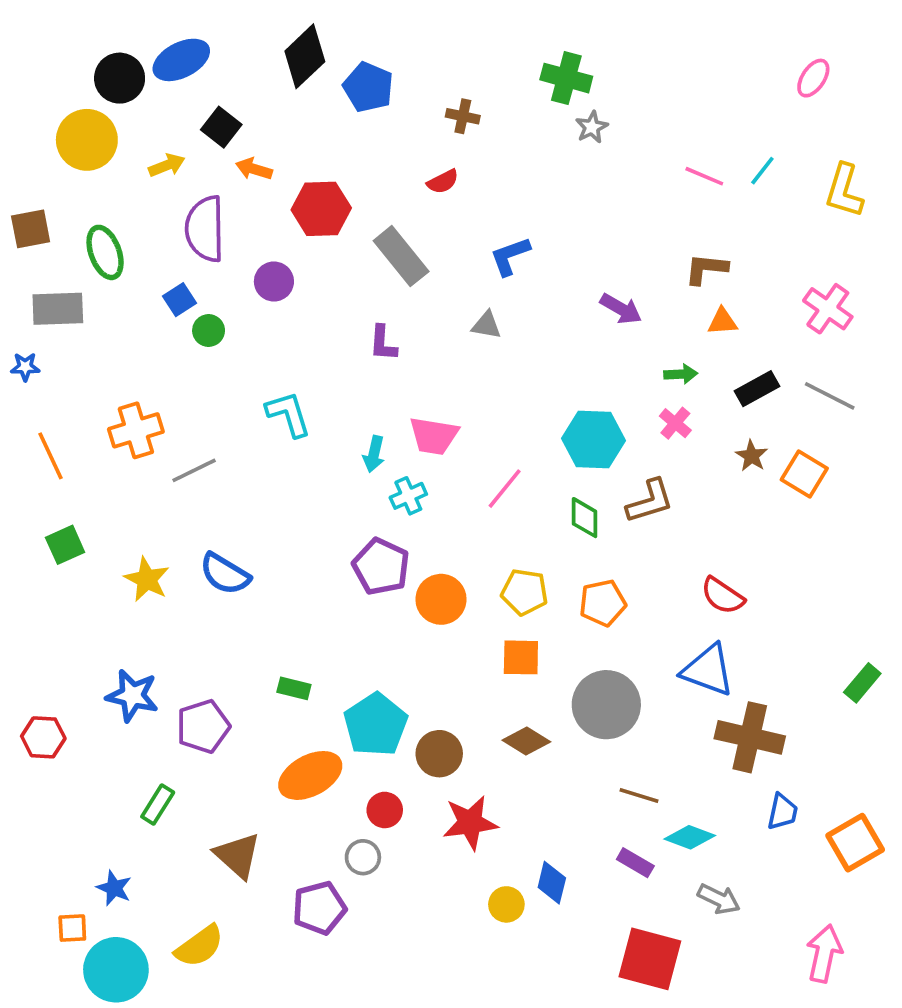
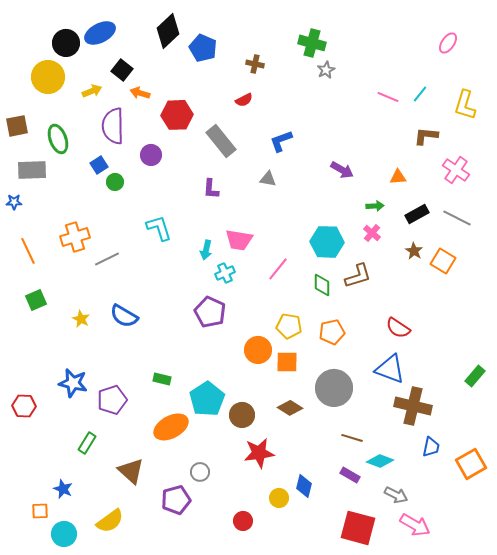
brown L-shape: (706, 269) -> (426, 136), moved
yellow star: (147, 579) -> (81, 319), size x0.7
orange circle: (441, 599) -> (258, 350), moved
red circle: (385, 810) -> (243, 521), moved
pink arrow: (824, 953) -> (415, 525), moved, turned 108
cyan circle: (116, 970) -> (64, 534), size x0.7

